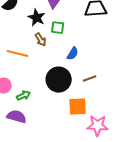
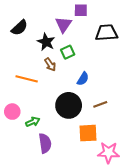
green square: (58, 28) -> (68, 52), turned -32
purple semicircle: (17, 117) -> (45, 143), moved, turned 66

